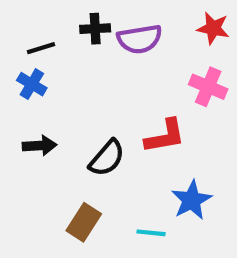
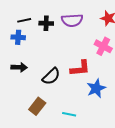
black cross: (95, 29) -> (46, 23), moved
blue cross: (32, 84) -> (18, 37), turned -32
blue star: (192, 200) -> (96, 88), moved

